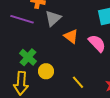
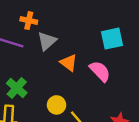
yellow circle: (46, 71) -> (57, 105), moved

